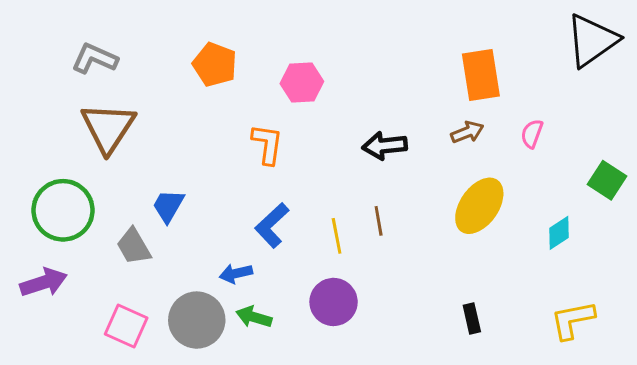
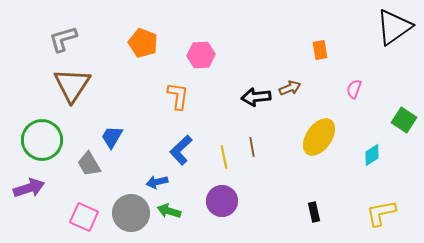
gray L-shape: (95, 59) -> (63, 39), turned -40
orange rectangle: (481, 75) -> (320, 50), size x0.6
brown arrow: (467, 132) -> (290, 88), moved

